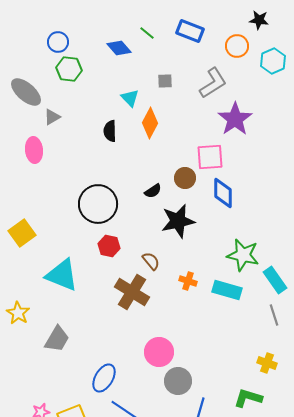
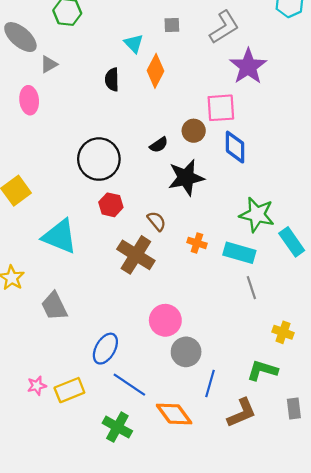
gray line: (274, 315) -> (251, 288), moved
gray trapezoid: (57, 339) -> (54, 306), turned 124

